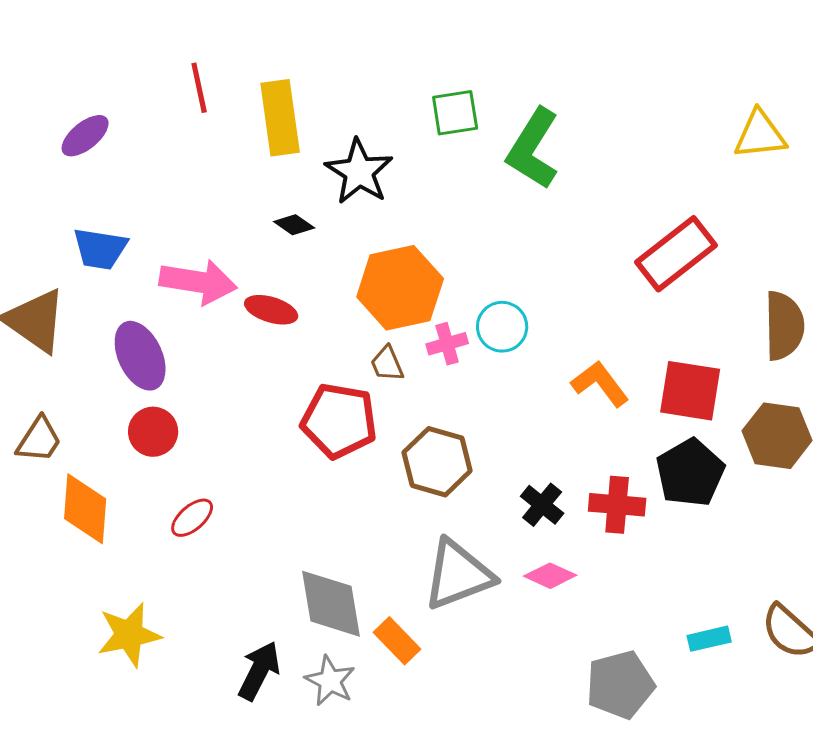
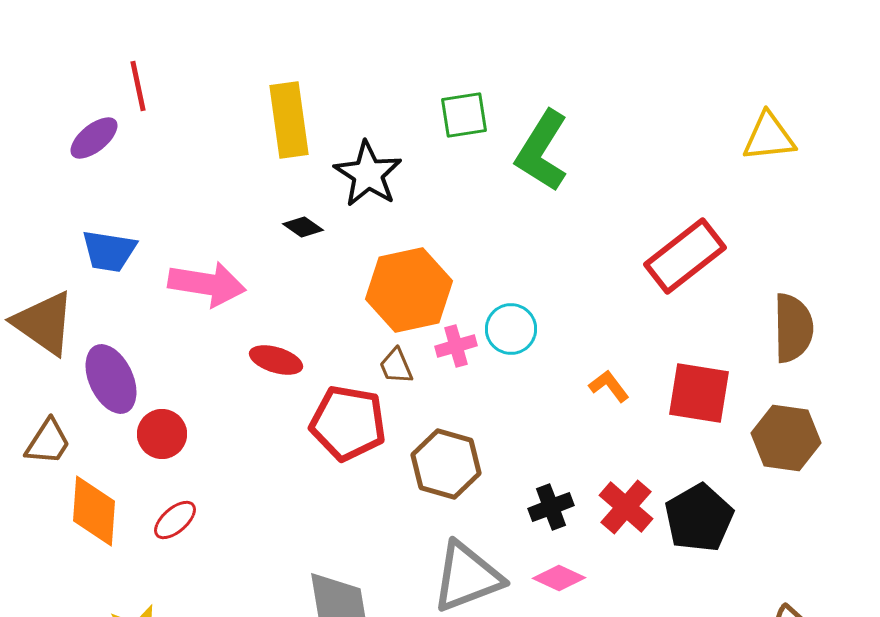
red line: (199, 88) -> (138, 86), moved
red ellipse: (271, 310) -> (276, 360), moved
purple ellipse: (140, 356) -> (111, 379), moved
orange L-shape: (600, 384) -> (609, 386), size x0.7
black pentagon: (690, 473) -> (699, 518), moved
black cross: (542, 505) -> (551, 507), turned 30
red cross: (617, 505) -> (626, 507), turned 36
red ellipse: (192, 518) -> (175, 520), moved

